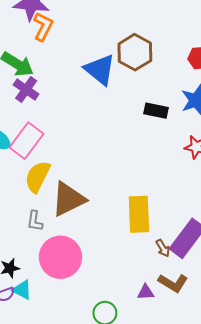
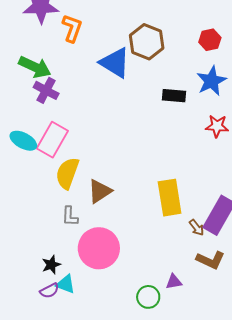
orange L-shape: (43, 27) -> (72, 28), moved
brown triangle: (68, 199) -> (100, 191), size x0.7
purple triangle: (146, 292) -> (174, 282), moved

